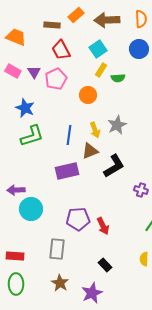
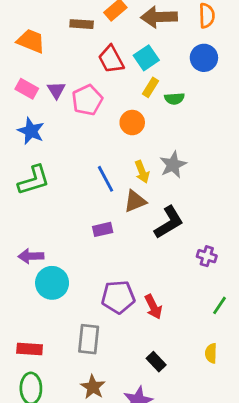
red trapezoid: (61, 50) -> (111, 59), moved
blue star: (25, 108) -> (31, 131), moved
blue line: (69, 135) -> (105, 179), turned -36
green L-shape: (32, 136) -> (34, 180), moved
purple rectangle: (67, 171) -> (103, 229), size x0.6

